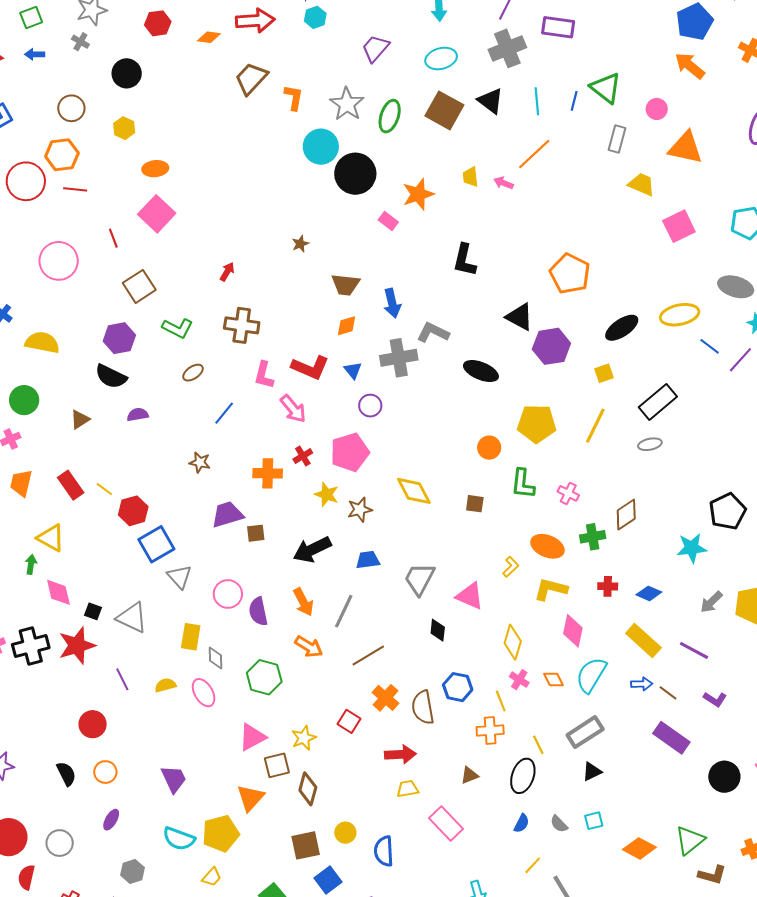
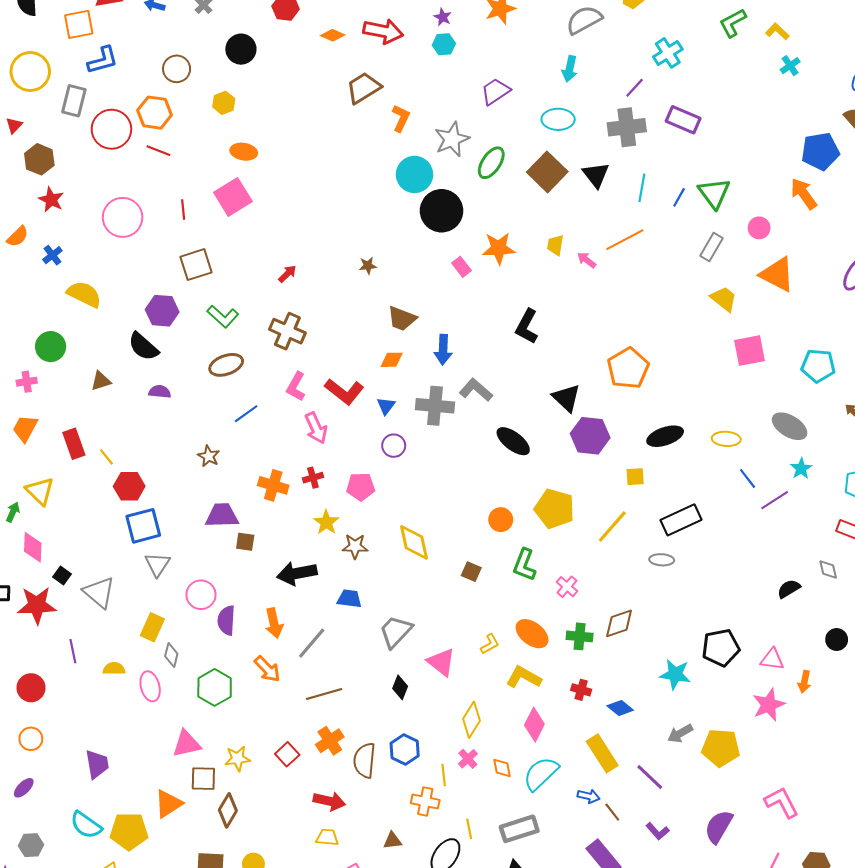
yellow ellipse: (680, 315) -> (726, 439), size x0.7
brown ellipse: (193, 373) -> (226, 365), size x1.5
pink pentagon: (350, 452) -> (361, 487), size x0.7

